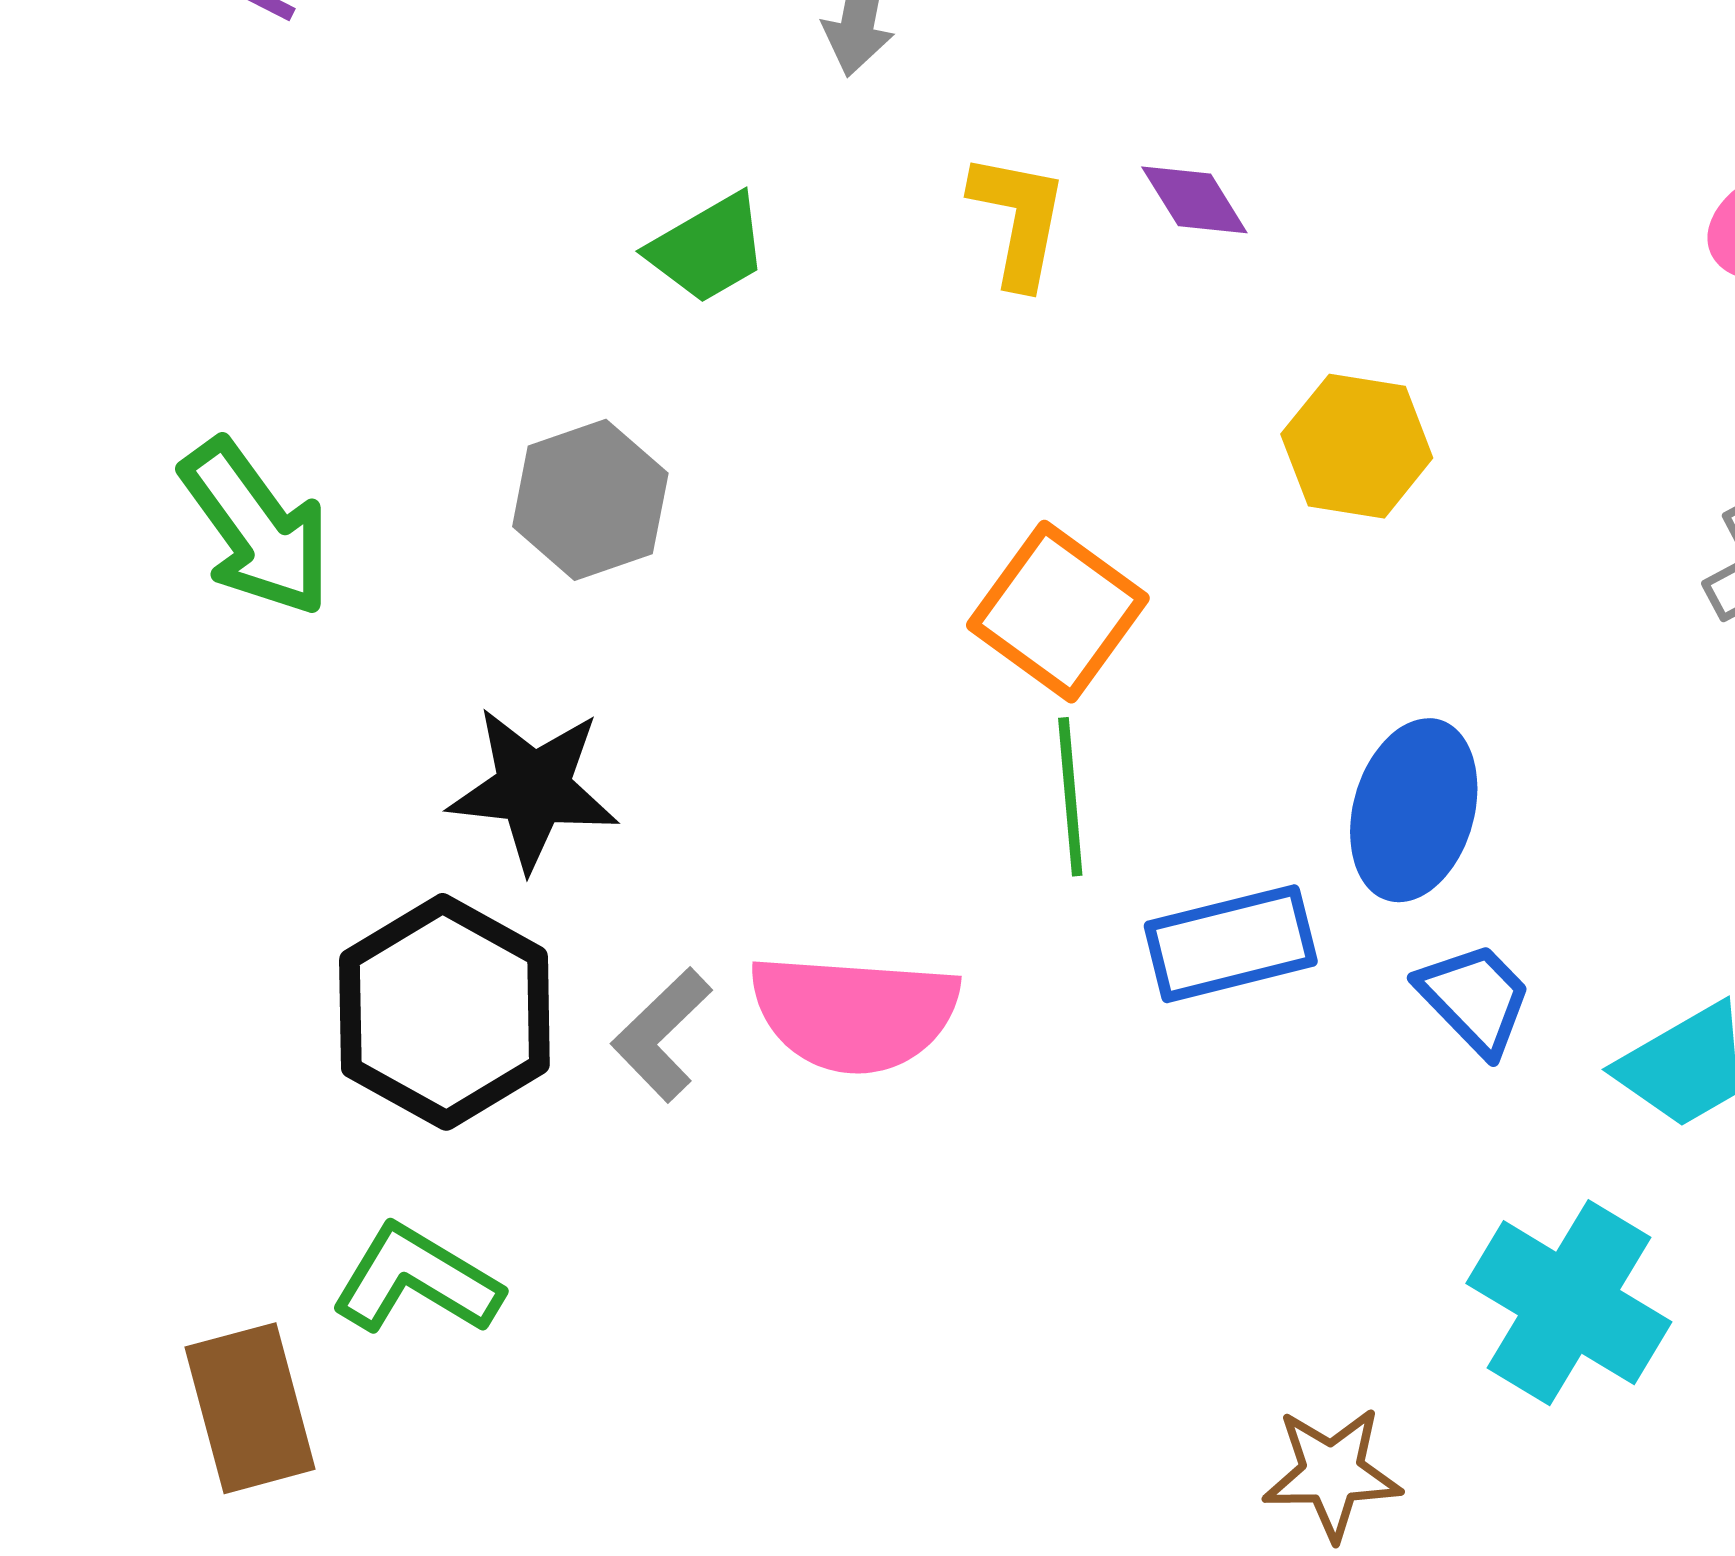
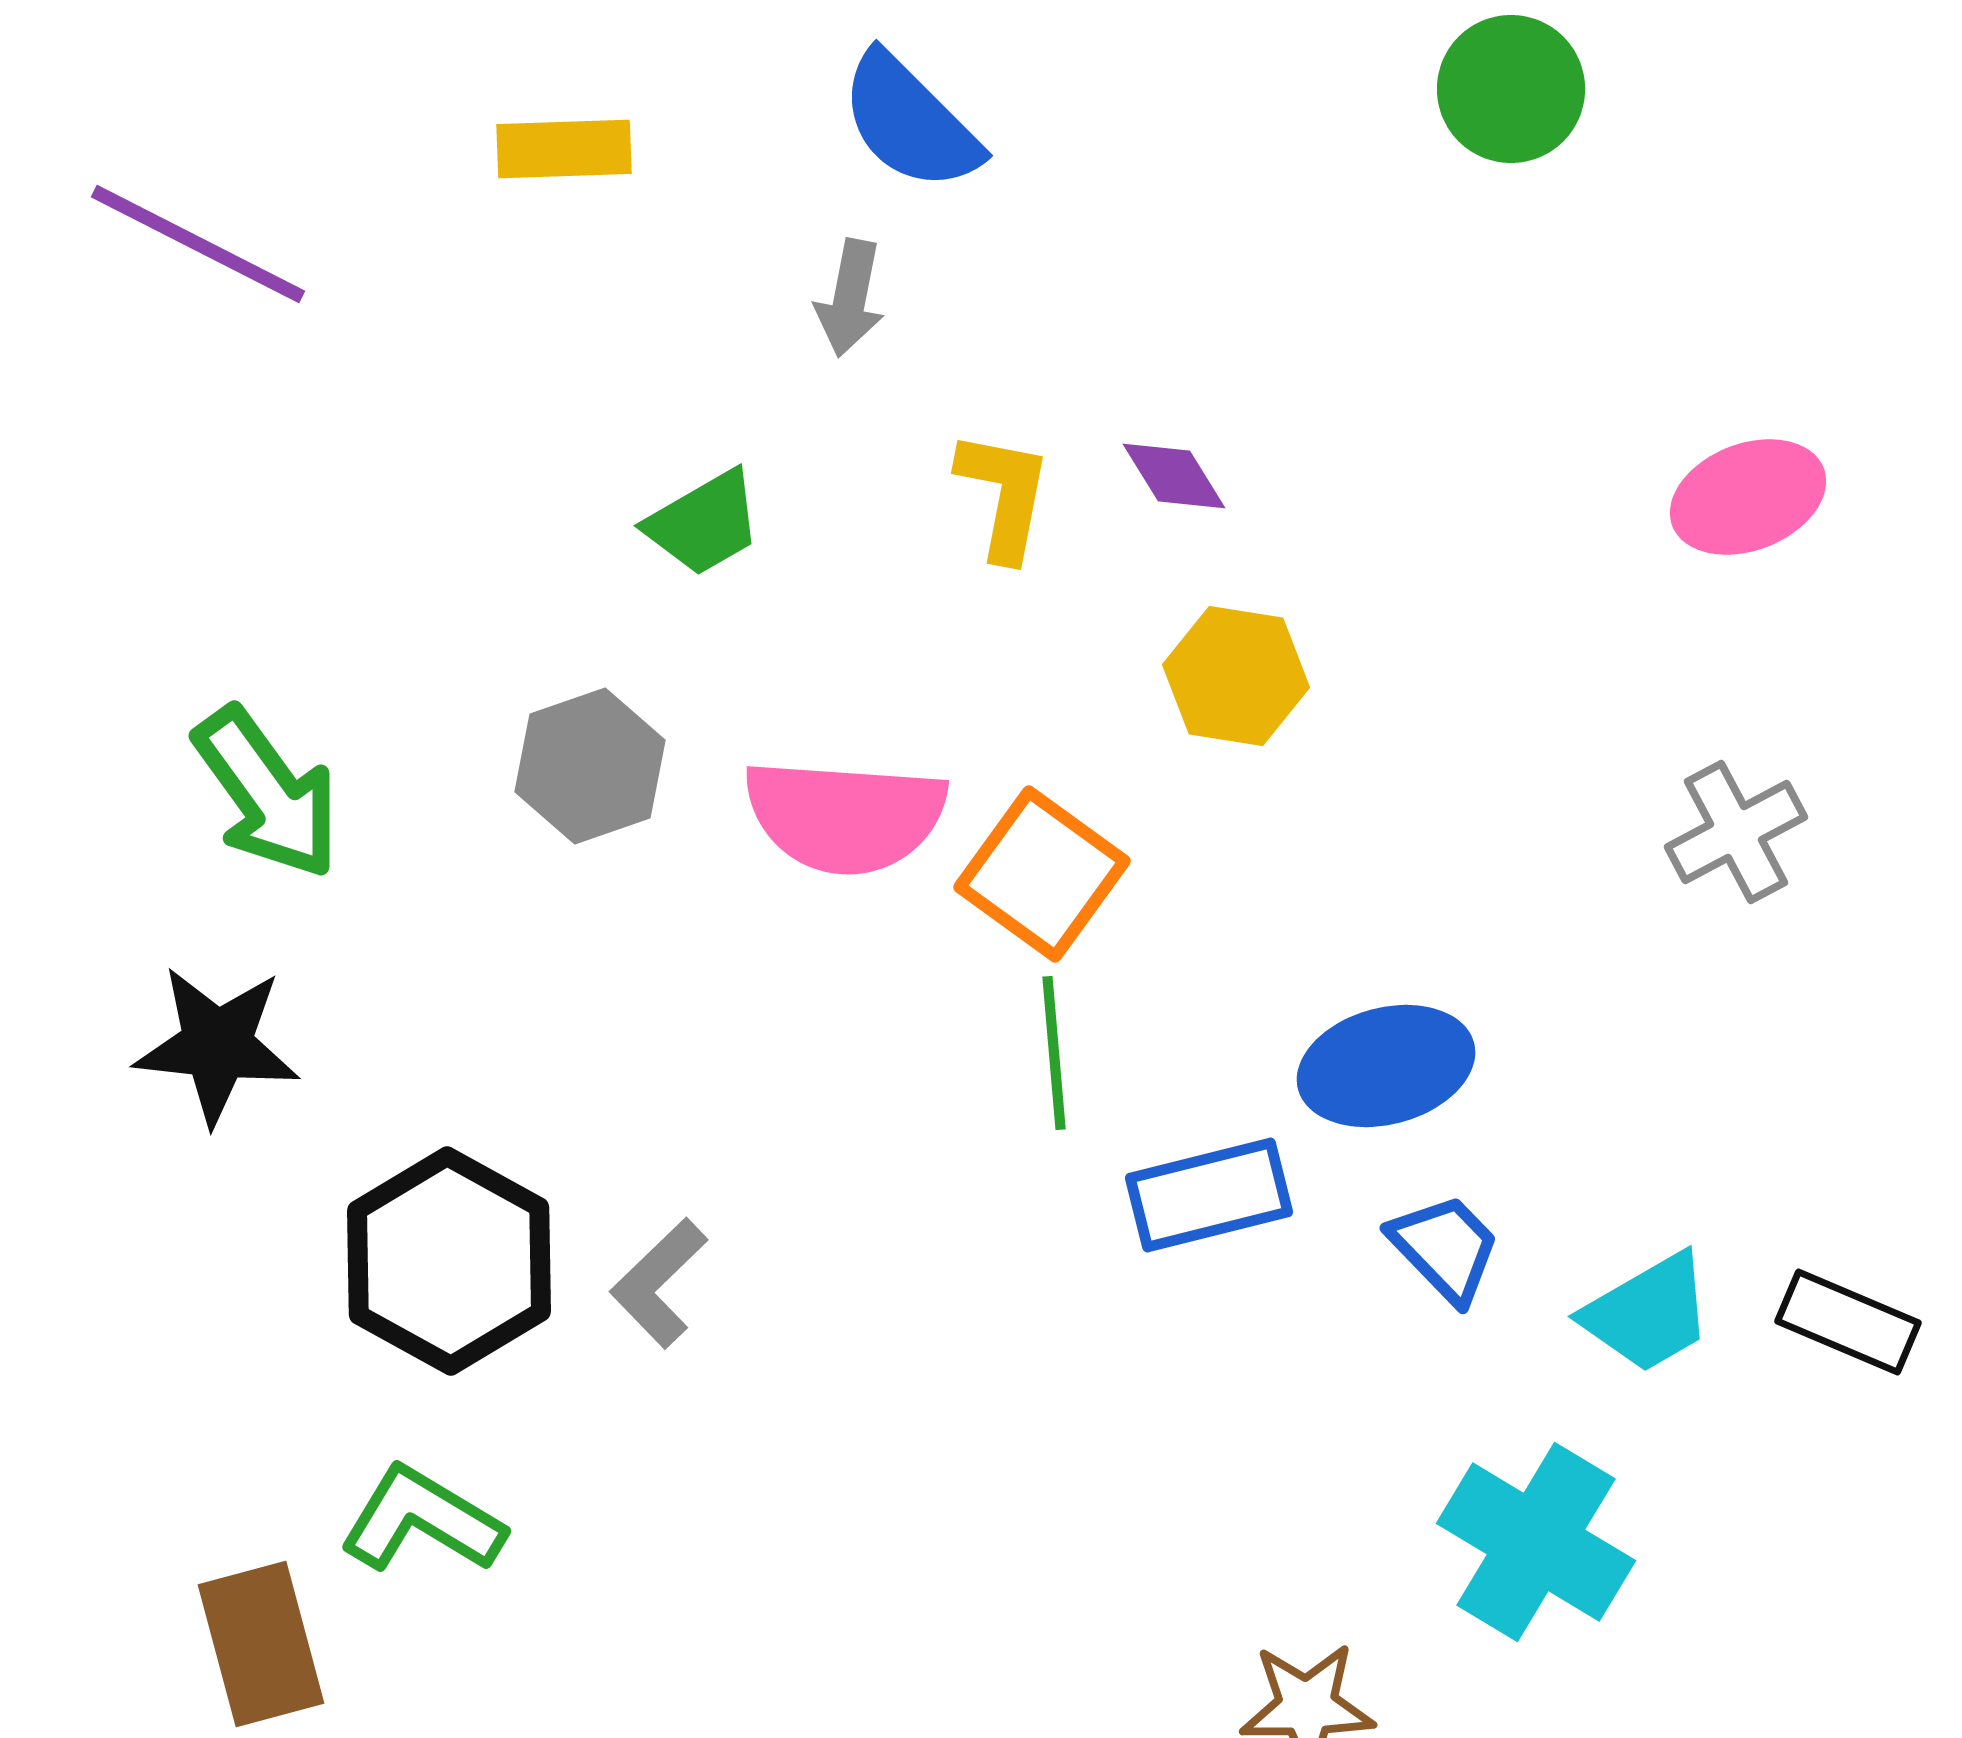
yellow hexagon: (1357, 446) -> (1236, 676), moved
black star: (533, 789) -> (217, 1045), moved
blue ellipse: (1414, 810) -> (1386, 1066), turned 59
pink semicircle: (854, 1013) -> (845, 816), moved

